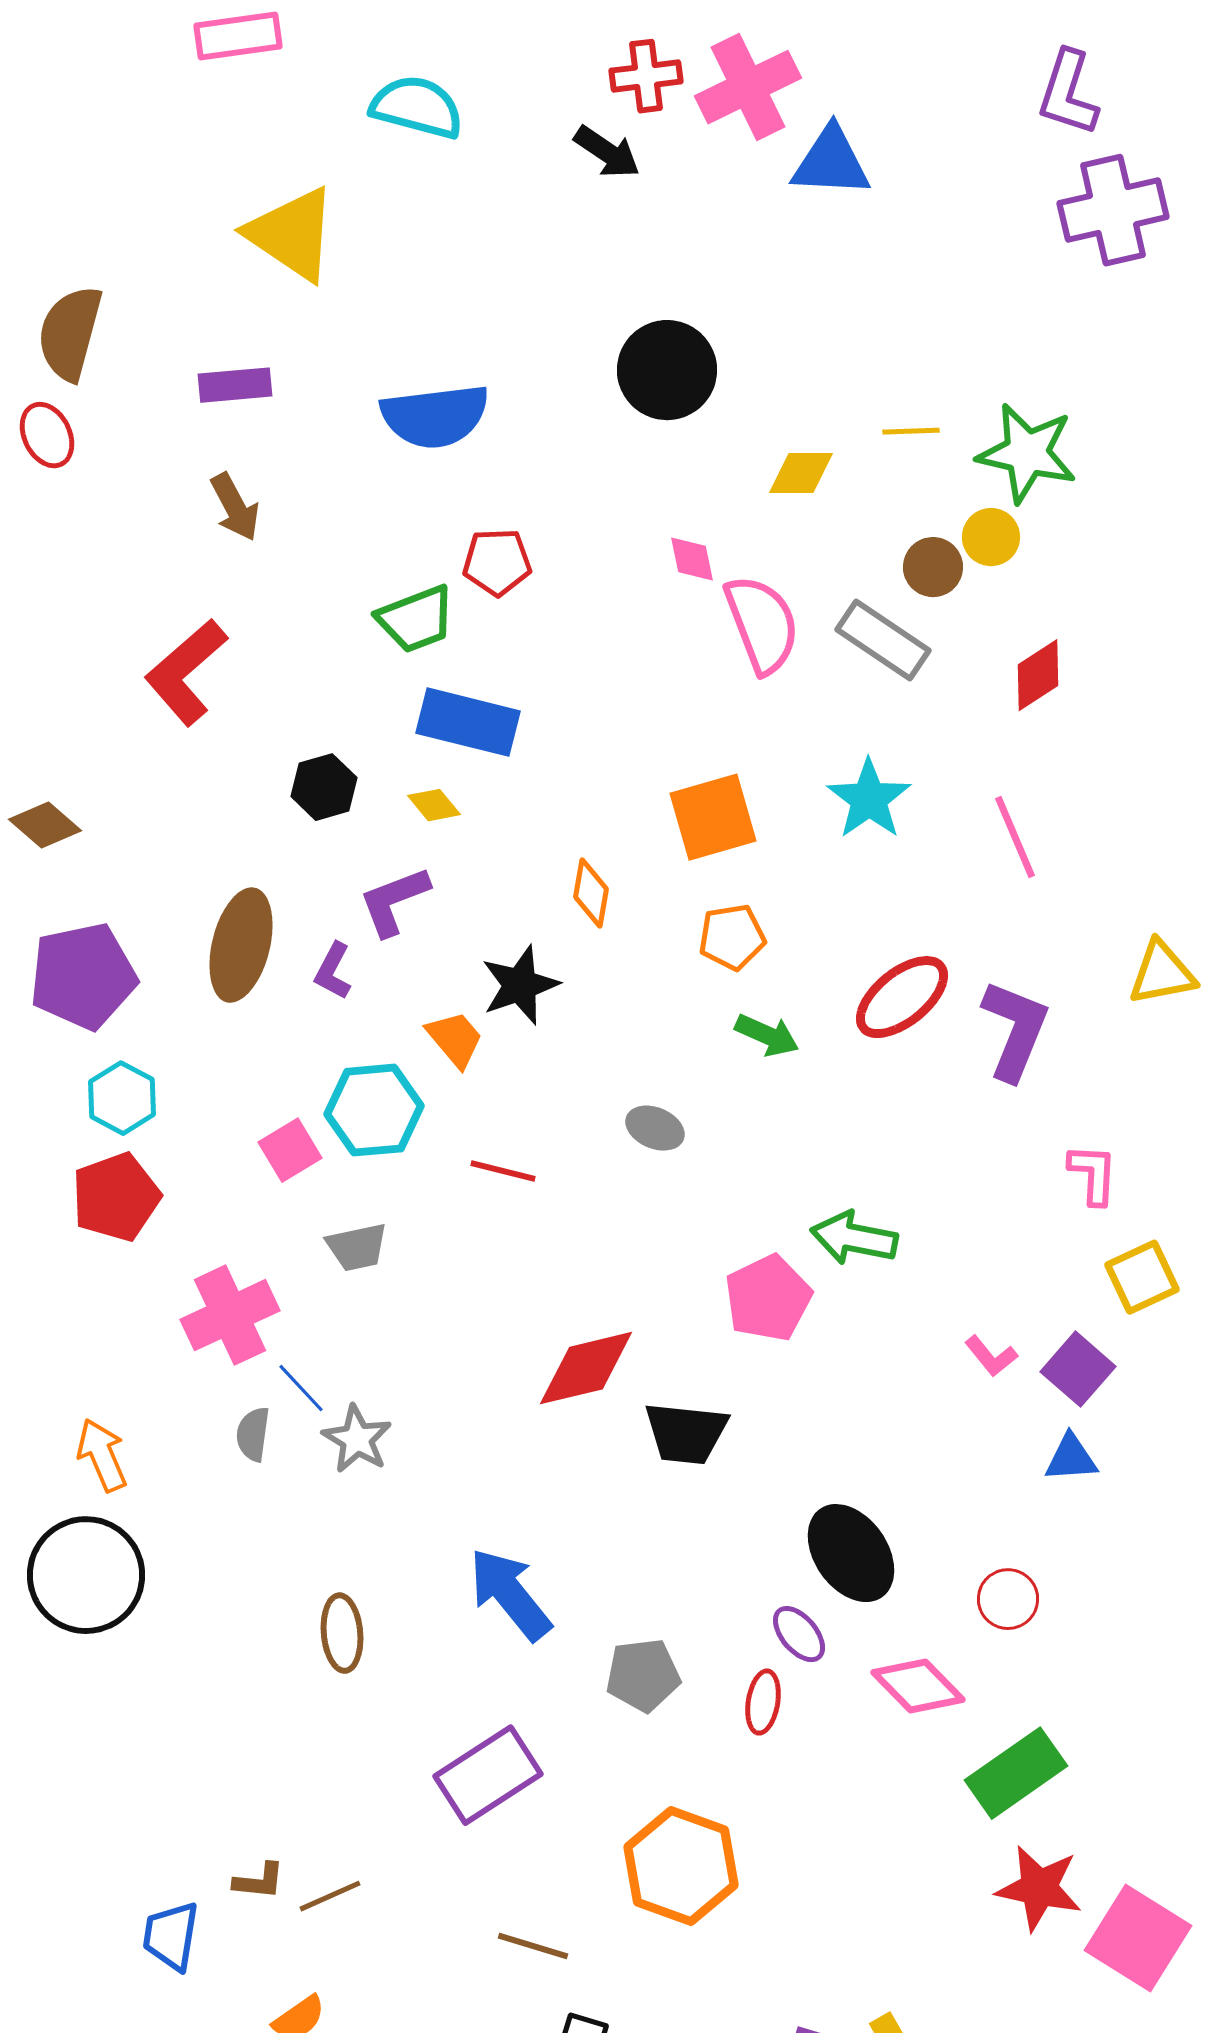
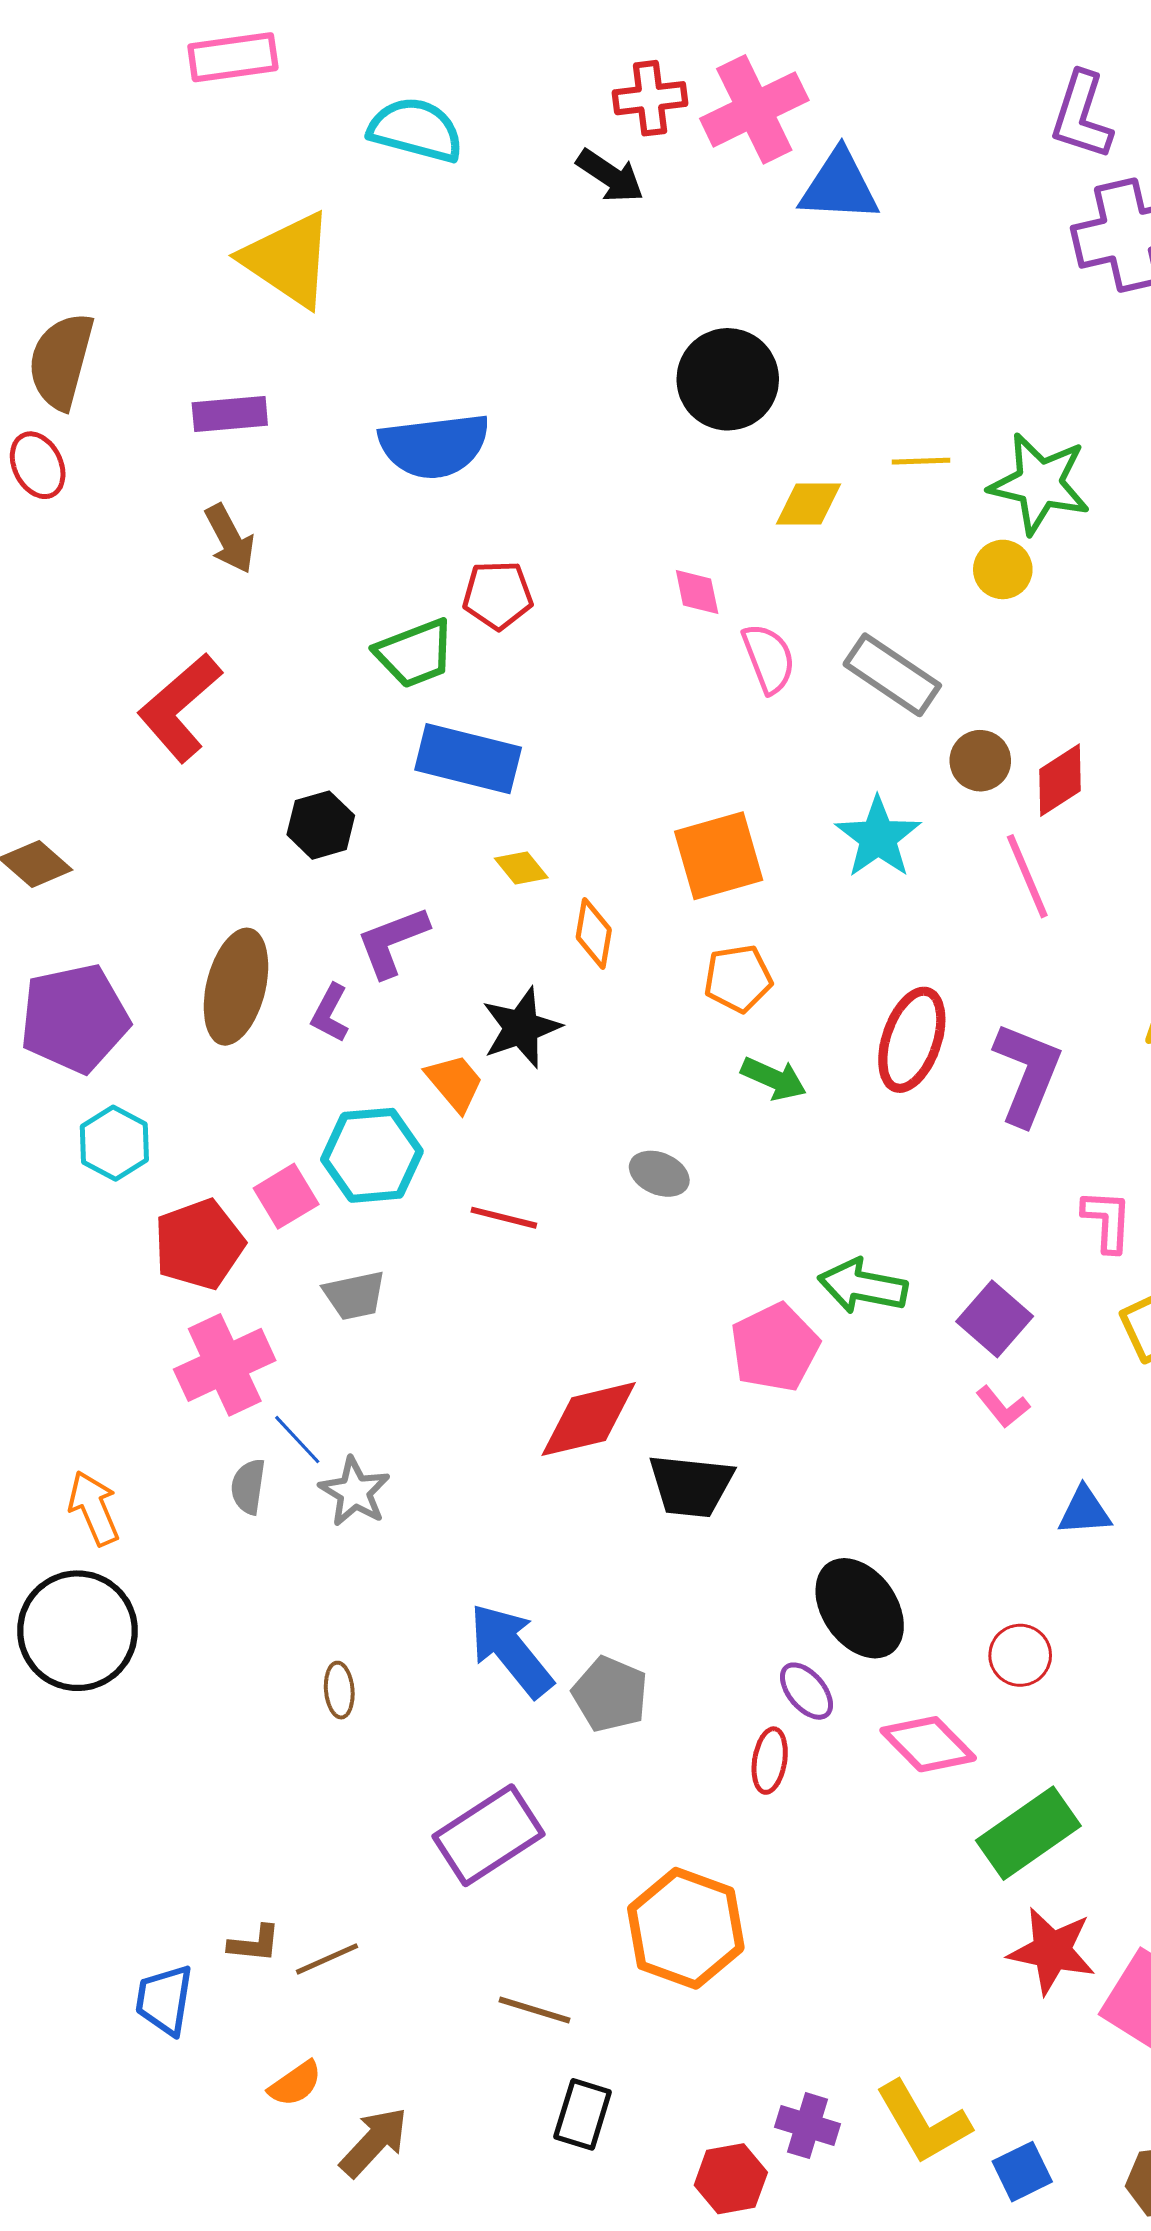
black circle: (667, 370) -> (728, 379), moved
brown circle: (933, 567) -> (980, 761), moved
pink semicircle: (762, 624) -> (769, 658), size x0.7
red diamond: (1038, 675) -> (1060, 780), moved
yellow diamond: (434, 805) -> (521, 868), moved
red ellipse: (902, 997) -> (912, 1040), turned -32
red pentagon: (116, 1197) -> (199, 1244), moved
purple square: (1078, 1369) -> (995, 1319), moved
brown ellipse: (342, 1633) -> (339, 1690), size x0.7
gray pentagon: (643, 1675) -> (610, 1694), moved, turned 30

